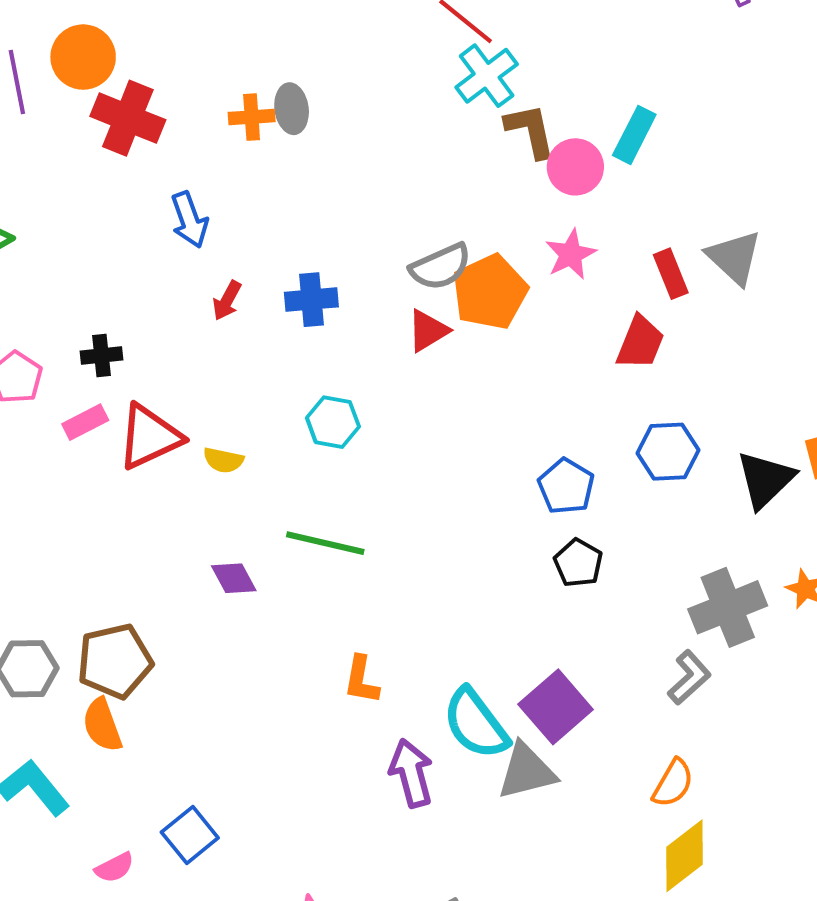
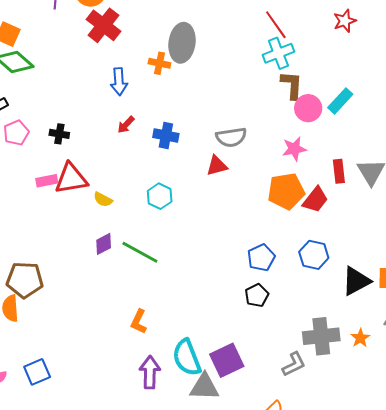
gray ellipse: (292, 109) -> (182, 43), size x1.6
orange cross: (252, 117) -> (159, 63), moved
orange pentagon: (490, 292) -> (286, 191), moved
pink rectangle: (85, 422) -> (47, 181), moved
purple diamond: (234, 578) -> (104, 244), moved, turned 75

